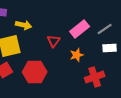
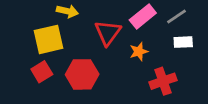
red triangle: (54, 41) -> (108, 33), size x1.5

